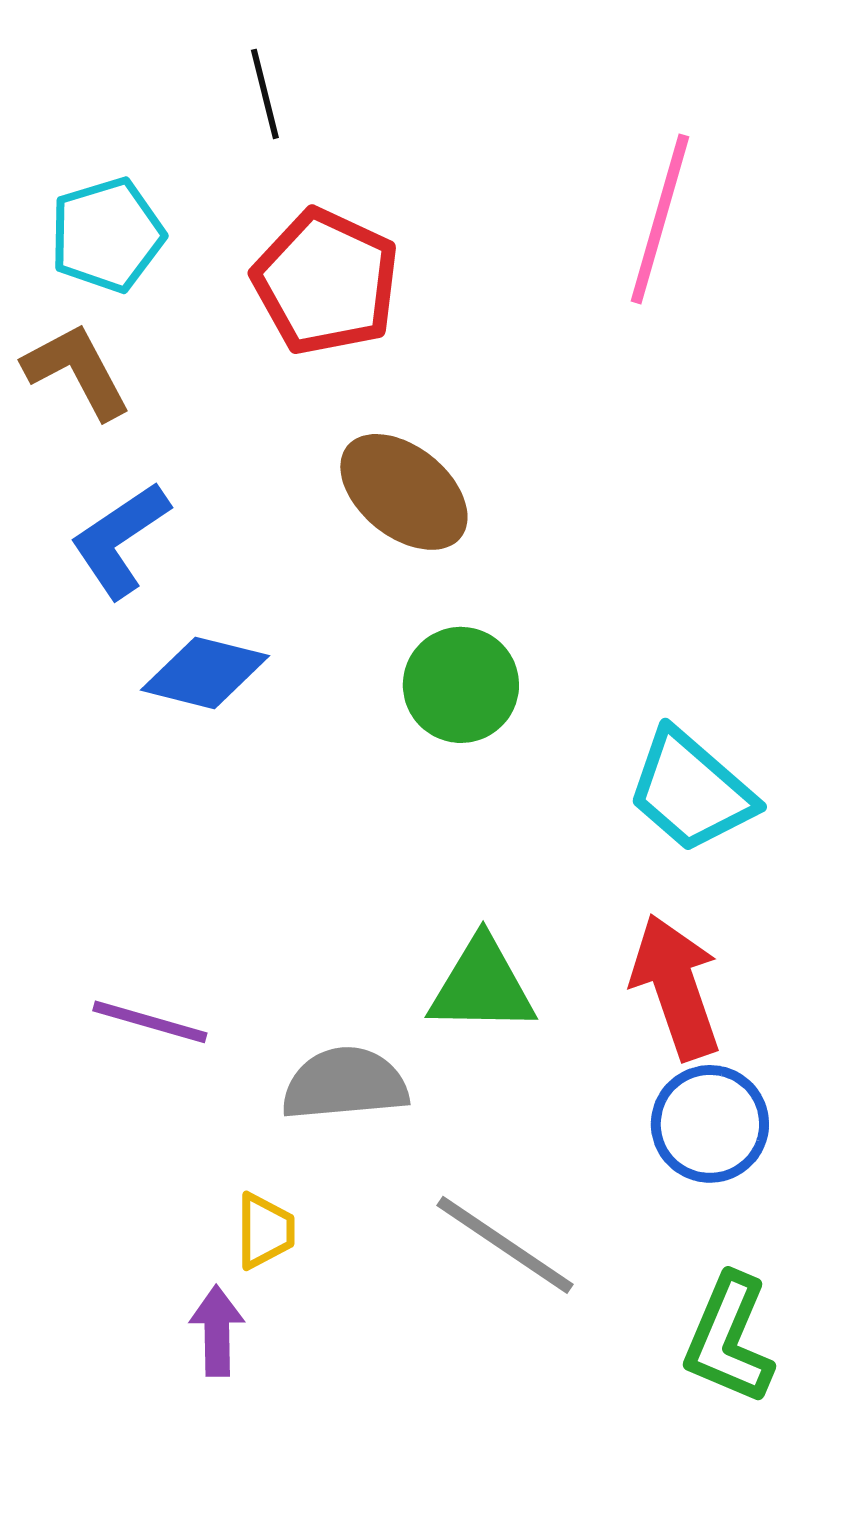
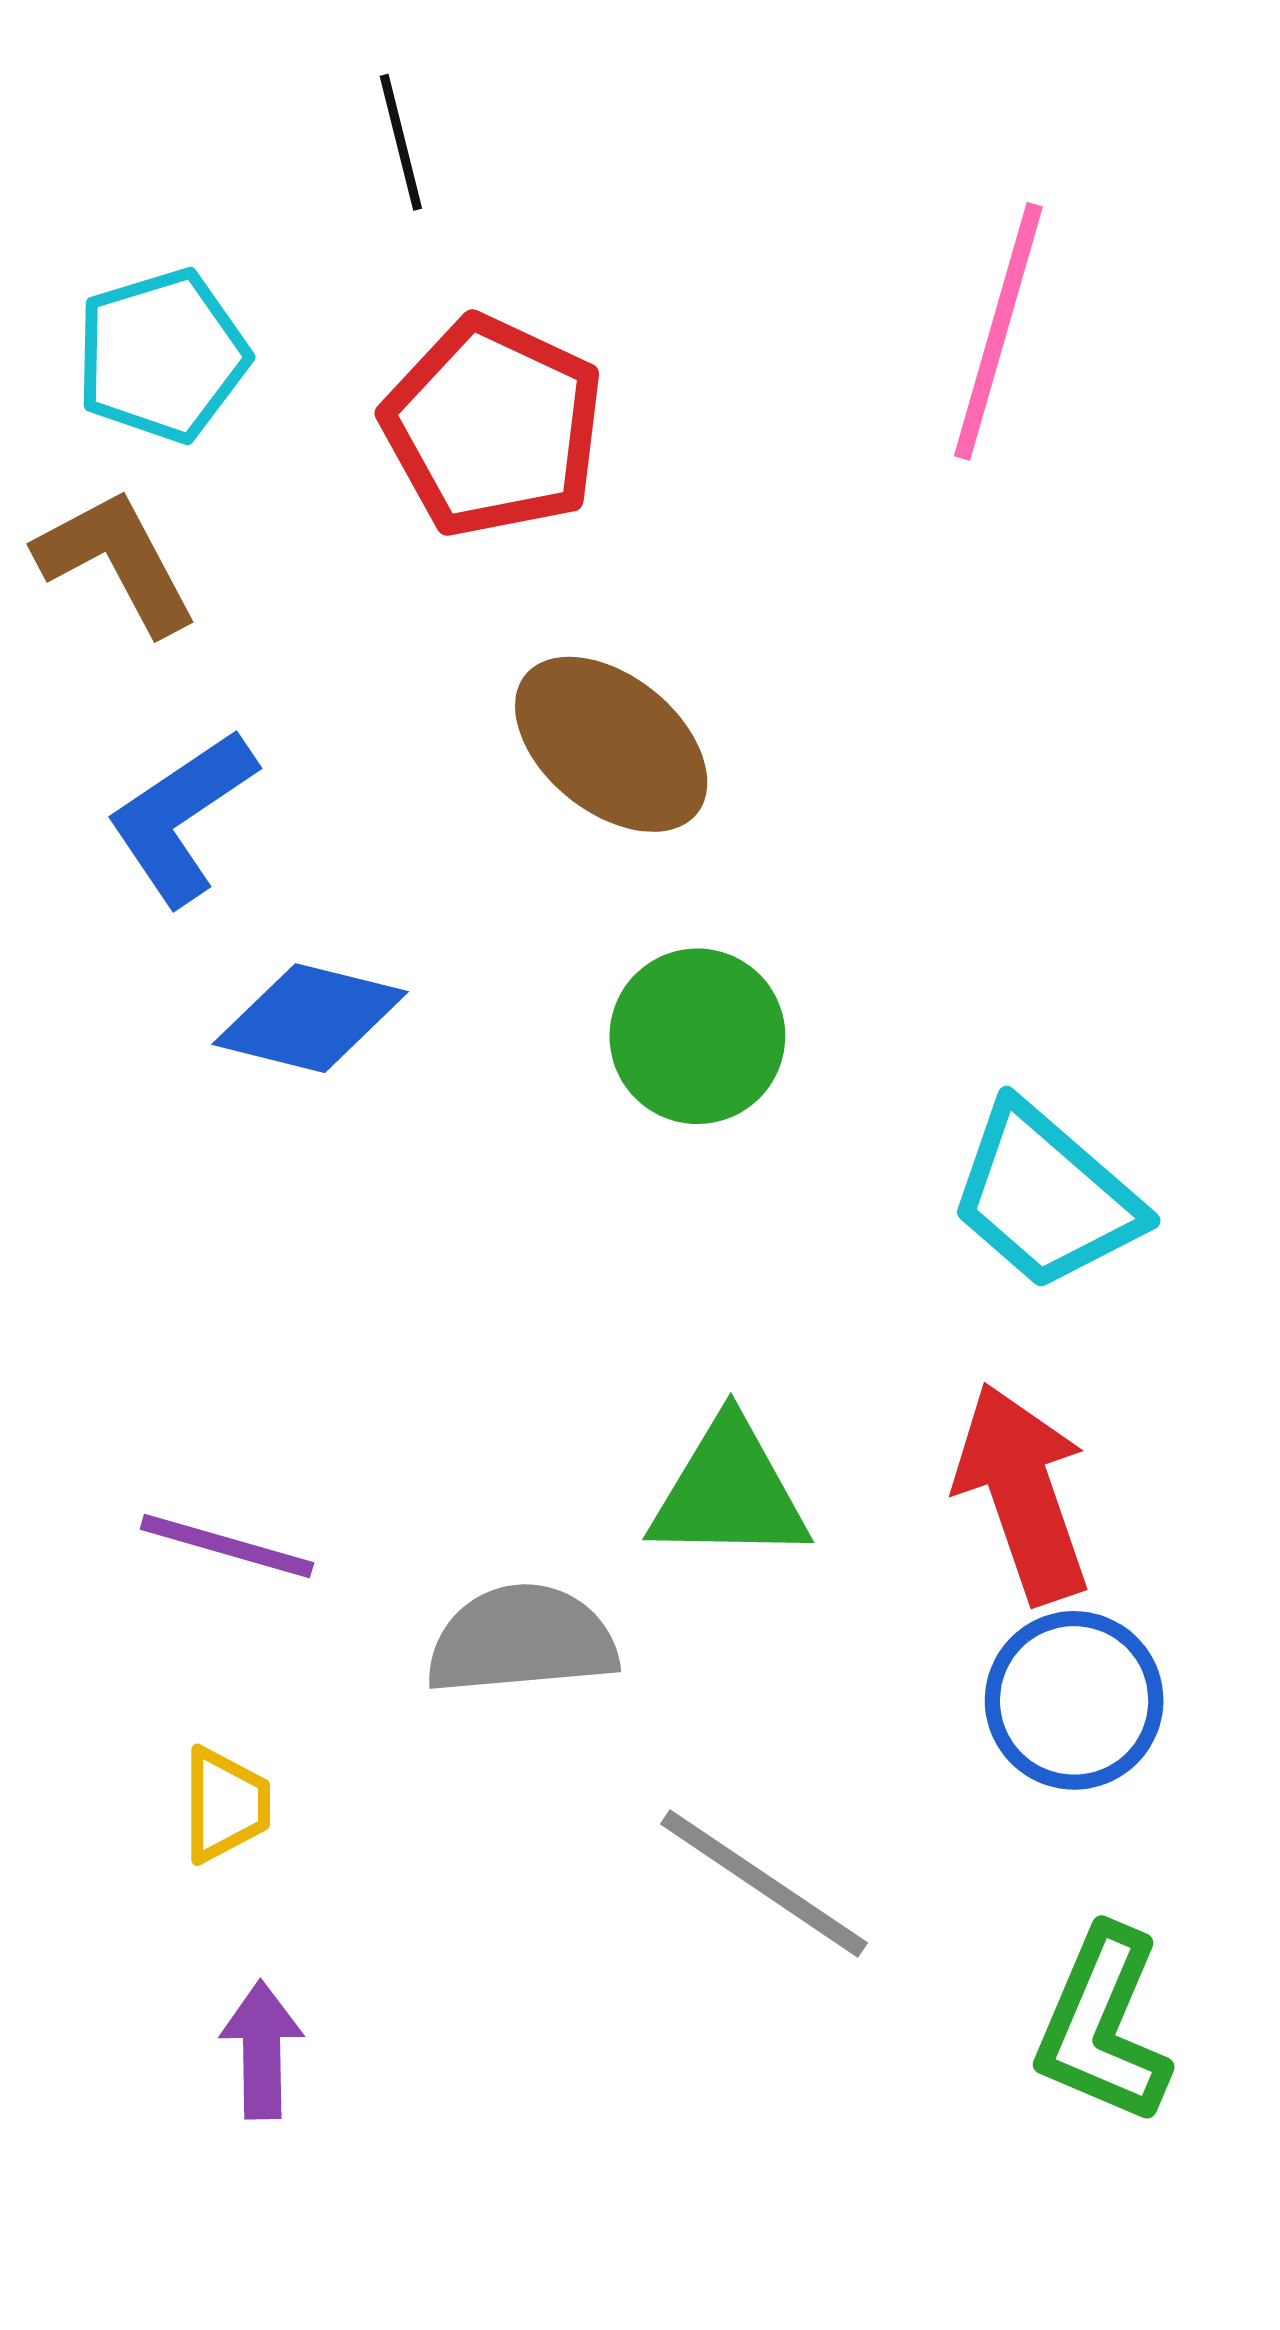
yellow trapezoid: (265, 1231) -> (225, 1805), moved
purple arrow: (217, 1331) -> (262, 2050), moved

